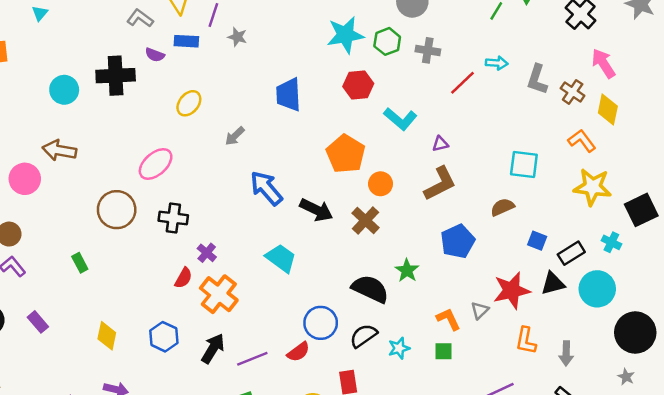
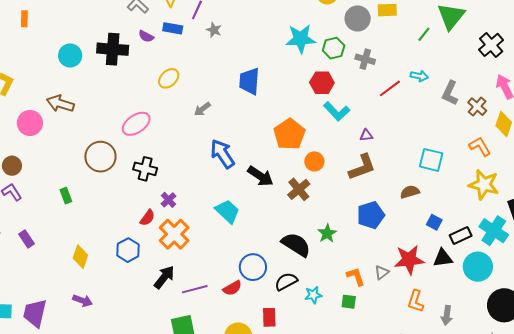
red hexagon: (358, 85) -> (322, 83), moved
cyan cross: (611, 242) -> (494, 231), size x1.8
blue hexagon: (164, 337) -> (128, 250), moved

